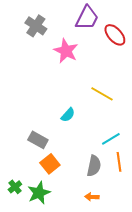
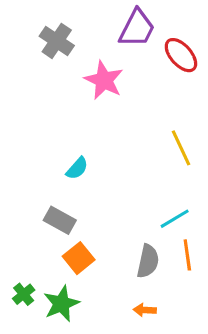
yellow line: (102, 94) -> (181, 148), moved, turned 35
cyan semicircle: (68, 115) -> (77, 168), moved

